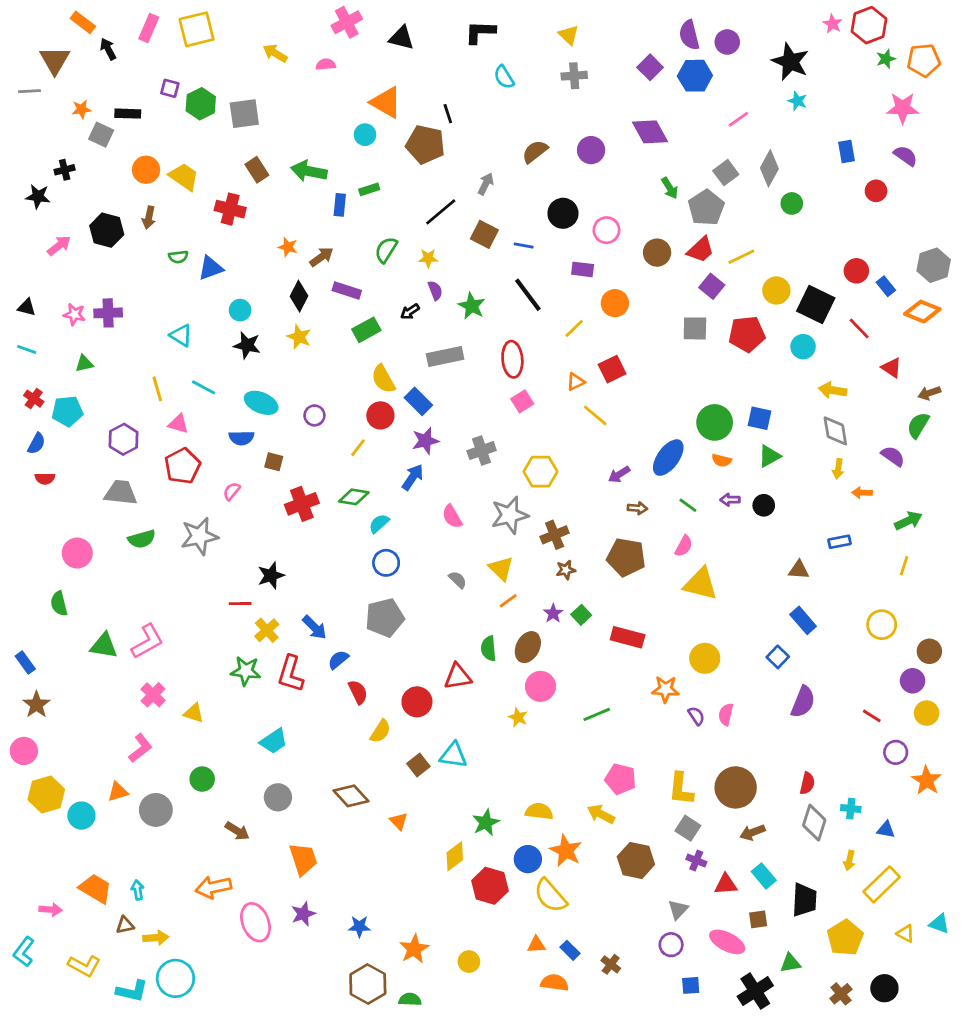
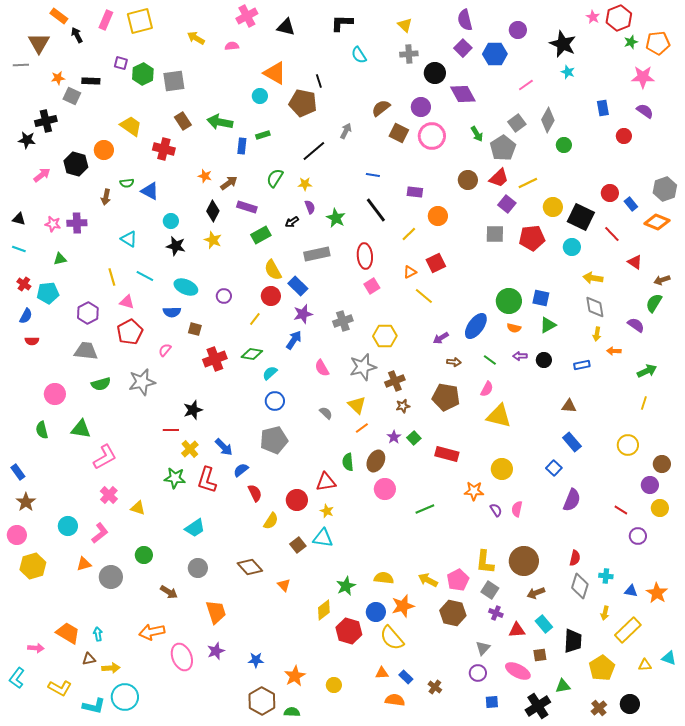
purple semicircle: (689, 35) -> (465, 20), moved
black cross: (65, 170) -> (46, 121), size x1.5
orange circle: (146, 170) -> (104, 150), moved
black circle: (563, 213) -> (435, 73), moved
brown arrow: (149, 217) -> (106, 197), moved
pink circle: (606, 230) -> (432, 136), moved, size x1.4
brown square: (484, 234) -> (399, 133), moved
blue triangle: (211, 268) -> (150, 191), turned 48
blue rectangle: (840, 542) -> (582, 365), moved
green triangle: (104, 646) -> (81, 429), moved
yellow star: (518, 717) -> (327, 511), moved
pink pentagon: (621, 779) -> (458, 580), moved, turned 30
orange star: (927, 780) -> (657, 593), moved
cyan circle: (81, 816) -> (68, 526), moved
orange star: (566, 851) -> (403, 606), turned 30
yellow triangle: (906, 933) -> (645, 665), turned -32

